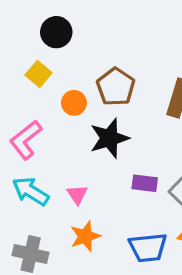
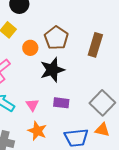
purple rectangle: (145, 183) -> (61, 103), moved
orange star: (85, 236) -> (37, 131), turned -30

